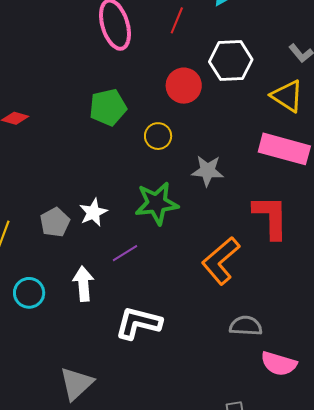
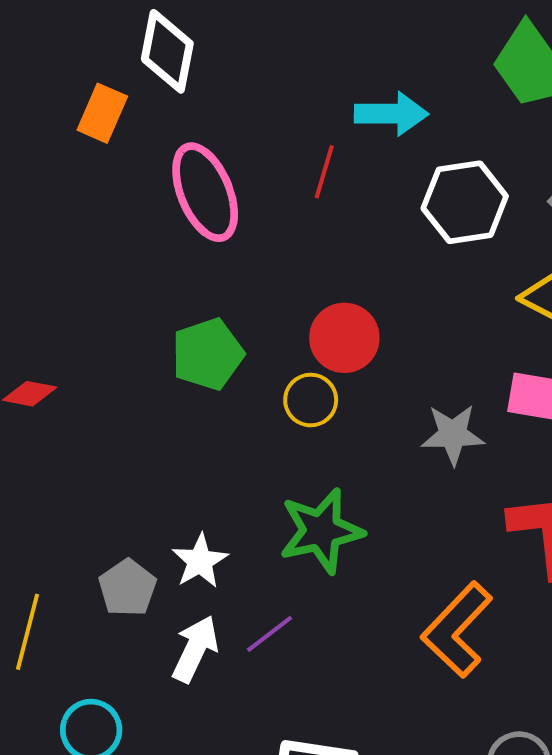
white hexagon: (231, 61) -> (465, 202), moved
red circle: (184, 86) -> (344, 338), moved
gray star: (208, 171) -> (453, 434), moved
white arrow: (83, 284) -> (195, 649), moved, turned 36

